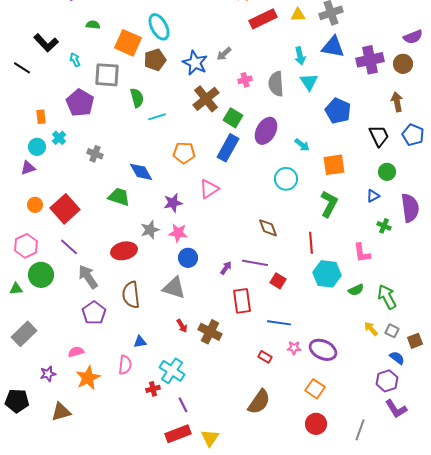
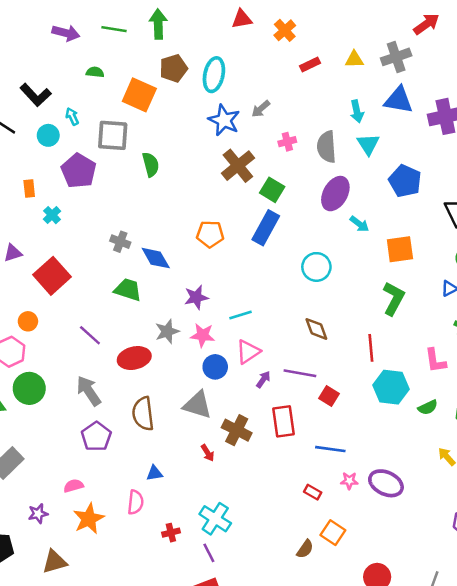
red rectangle: (263, 19) -> (310, 65), size x0.6
cyan ellipse: (159, 27) -> (214, 75), moved, turned 40
brown pentagon: (155, 60) -> (173, 68), moved
cyan line: (157, 117) -> (240, 315), moved
purple ellipse: (266, 131) -> (335, 194), moved
cyan circle: (37, 147) -> (48, 135), moved
gray cross: (95, 154) -> (120, 242), moved
cyan circle: (286, 179) -> (316, 267), moved
pink triangle: (209, 189) -> (248, 352), moved
orange circle: (35, 205) -> (28, 321), moved
red square: (65, 209) -> (52, 276), moved
purple line: (69, 247) -> (90, 335), moved
brown cross: (210, 332) -> (237, 430), moved
cyan cross: (172, 371) -> (215, 519), moved
orange square: (315, 389) -> (333, 533), moved
brown semicircle: (259, 402) -> (305, 549), size x0.6

